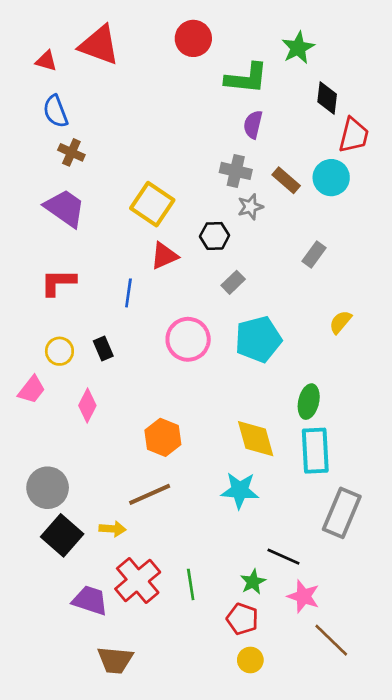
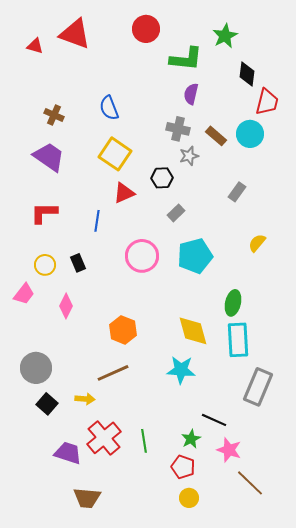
blue semicircle: (56, 111) -> (109, 108), moved
black square: (62, 535) -> (47, 404), size x0.7

